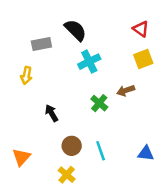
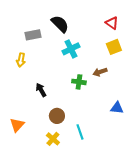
green cross: (99, 103) -> (79, 82), turned -32
cyan line: (101, 151) -> (80, 132), moved
blue triangle: (146, 153) -> (117, 108), moved

